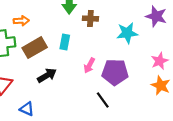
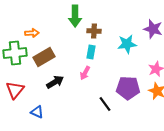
cyan rectangle: (65, 42) -> (91, 52), moved
pink arrow: (89, 65) -> (85, 73), moved
purple pentagon: (115, 72) -> (128, 88), moved

